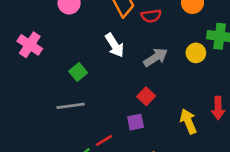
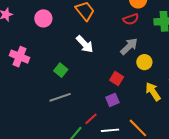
red semicircle: (151, 16) -> (131, 19), moved
yellow circle: (196, 53) -> (144, 62), moved
gray arrow: (156, 57) -> (129, 46), moved

